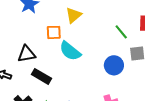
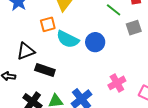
blue circle: (114, 65) -> (95, 42), moved

